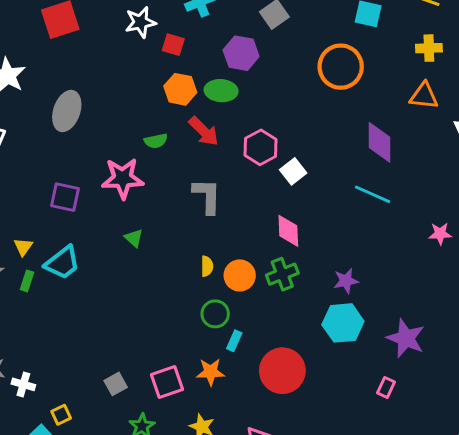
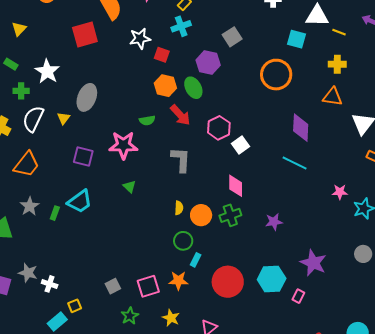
green ellipse: (221, 91) -> (193, 88), turned 55
yellow triangle: (23, 247) -> (64, 118), moved
cyan hexagon: (343, 323) -> (272, 279), moved

